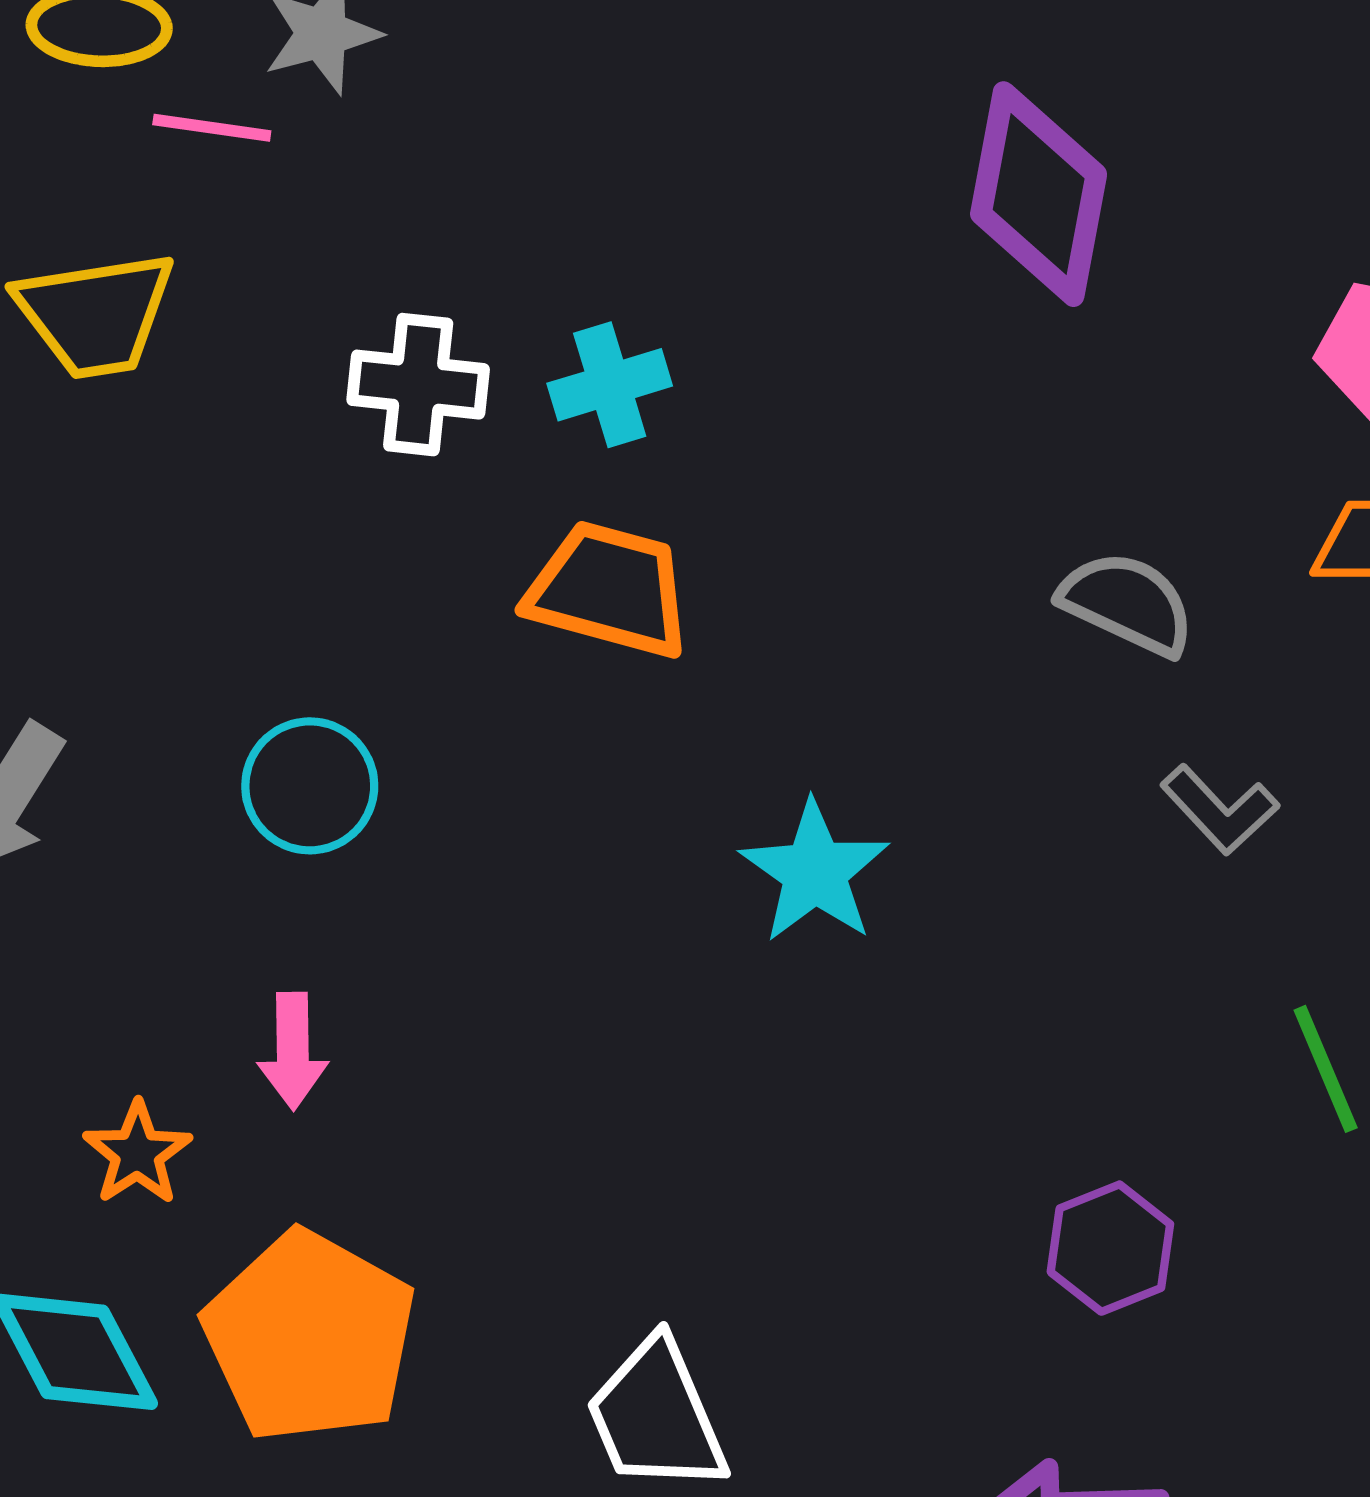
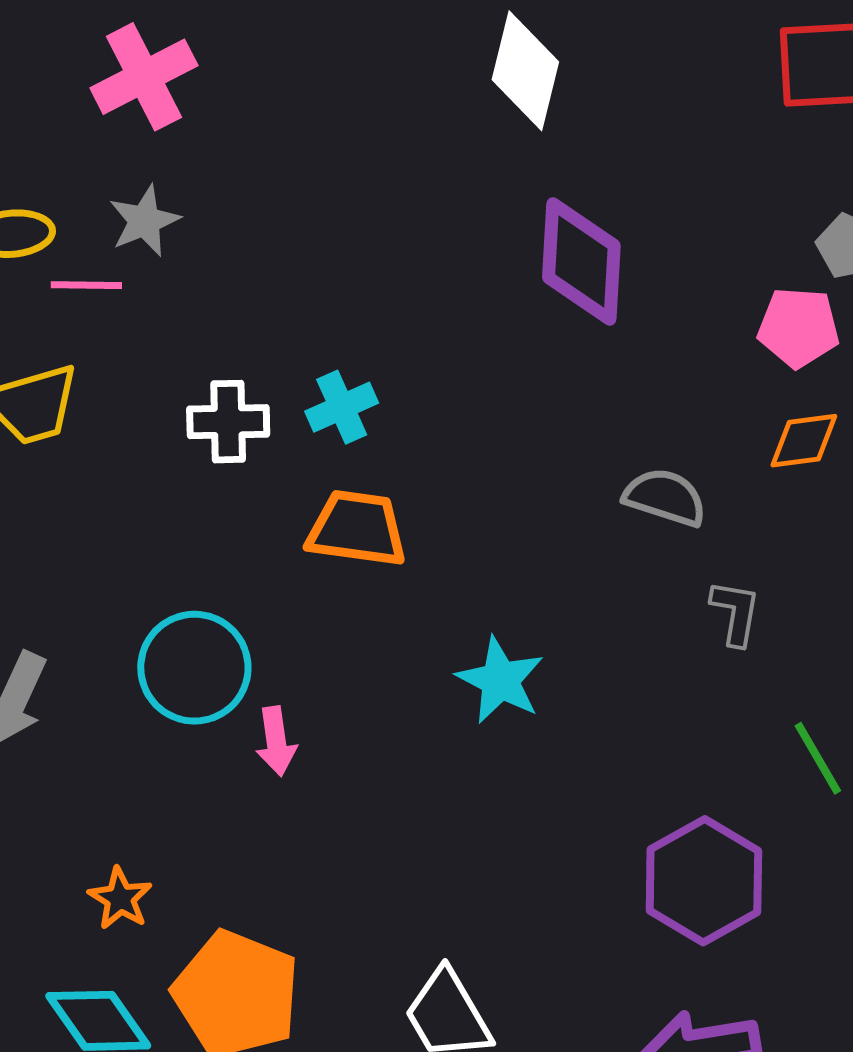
cyan circle: (310, 786) -> (194, 668), size x1.4
gray L-shape: (1220, 810) -> (735, 613), turned -120
pink arrow: (293, 1051) -> (276, 741), moved
purple hexagon: (1110, 1248) -> (704, 881), size x1.6

